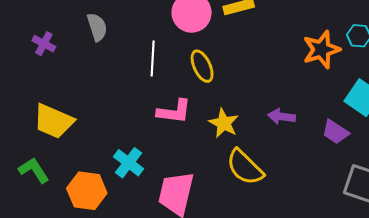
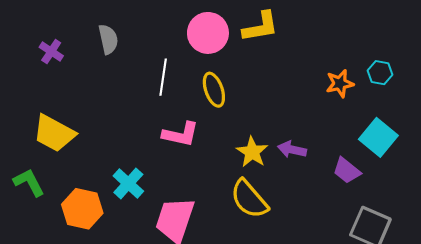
orange star: (321, 50) -> (340, 83), size x0.7
yellow star: (224, 123) -> (252, 152), moved

